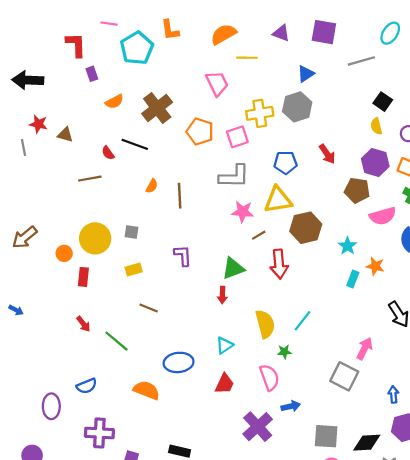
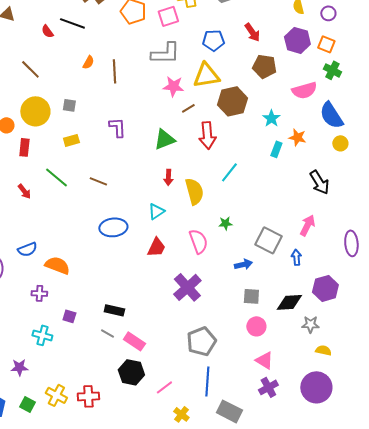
brown line: (90, 179) -> (30, 69), moved, turned 55
brown pentagon: (357, 190) -> (264, 66), moved
red arrow: (222, 295) -> (168, 177), moved
brown line: (149, 308) -> (98, 181), moved
cyan line: (303, 321) -> (229, 172), moved
green line: (117, 341) -> (56, 177), moved
pink arrow: (365, 349) -> (307, 225), moved
green star: (284, 352) -> (225, 223), moved
orange semicircle: (146, 390) -> (57, 265), moved
blue arrow: (393, 395) -> (296, 257), moved
blue arrow: (291, 406) -> (243, 264), moved
purple cross: (99, 433) -> (39, 293), size x0.6
gray square: (326, 436) -> (251, 296), size x0.7

